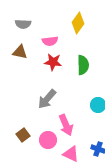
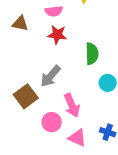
green semicircle: (83, 65) -> (92, 54), moved
brown square: (23, 135) -> (26, 96), moved, size x1.5

